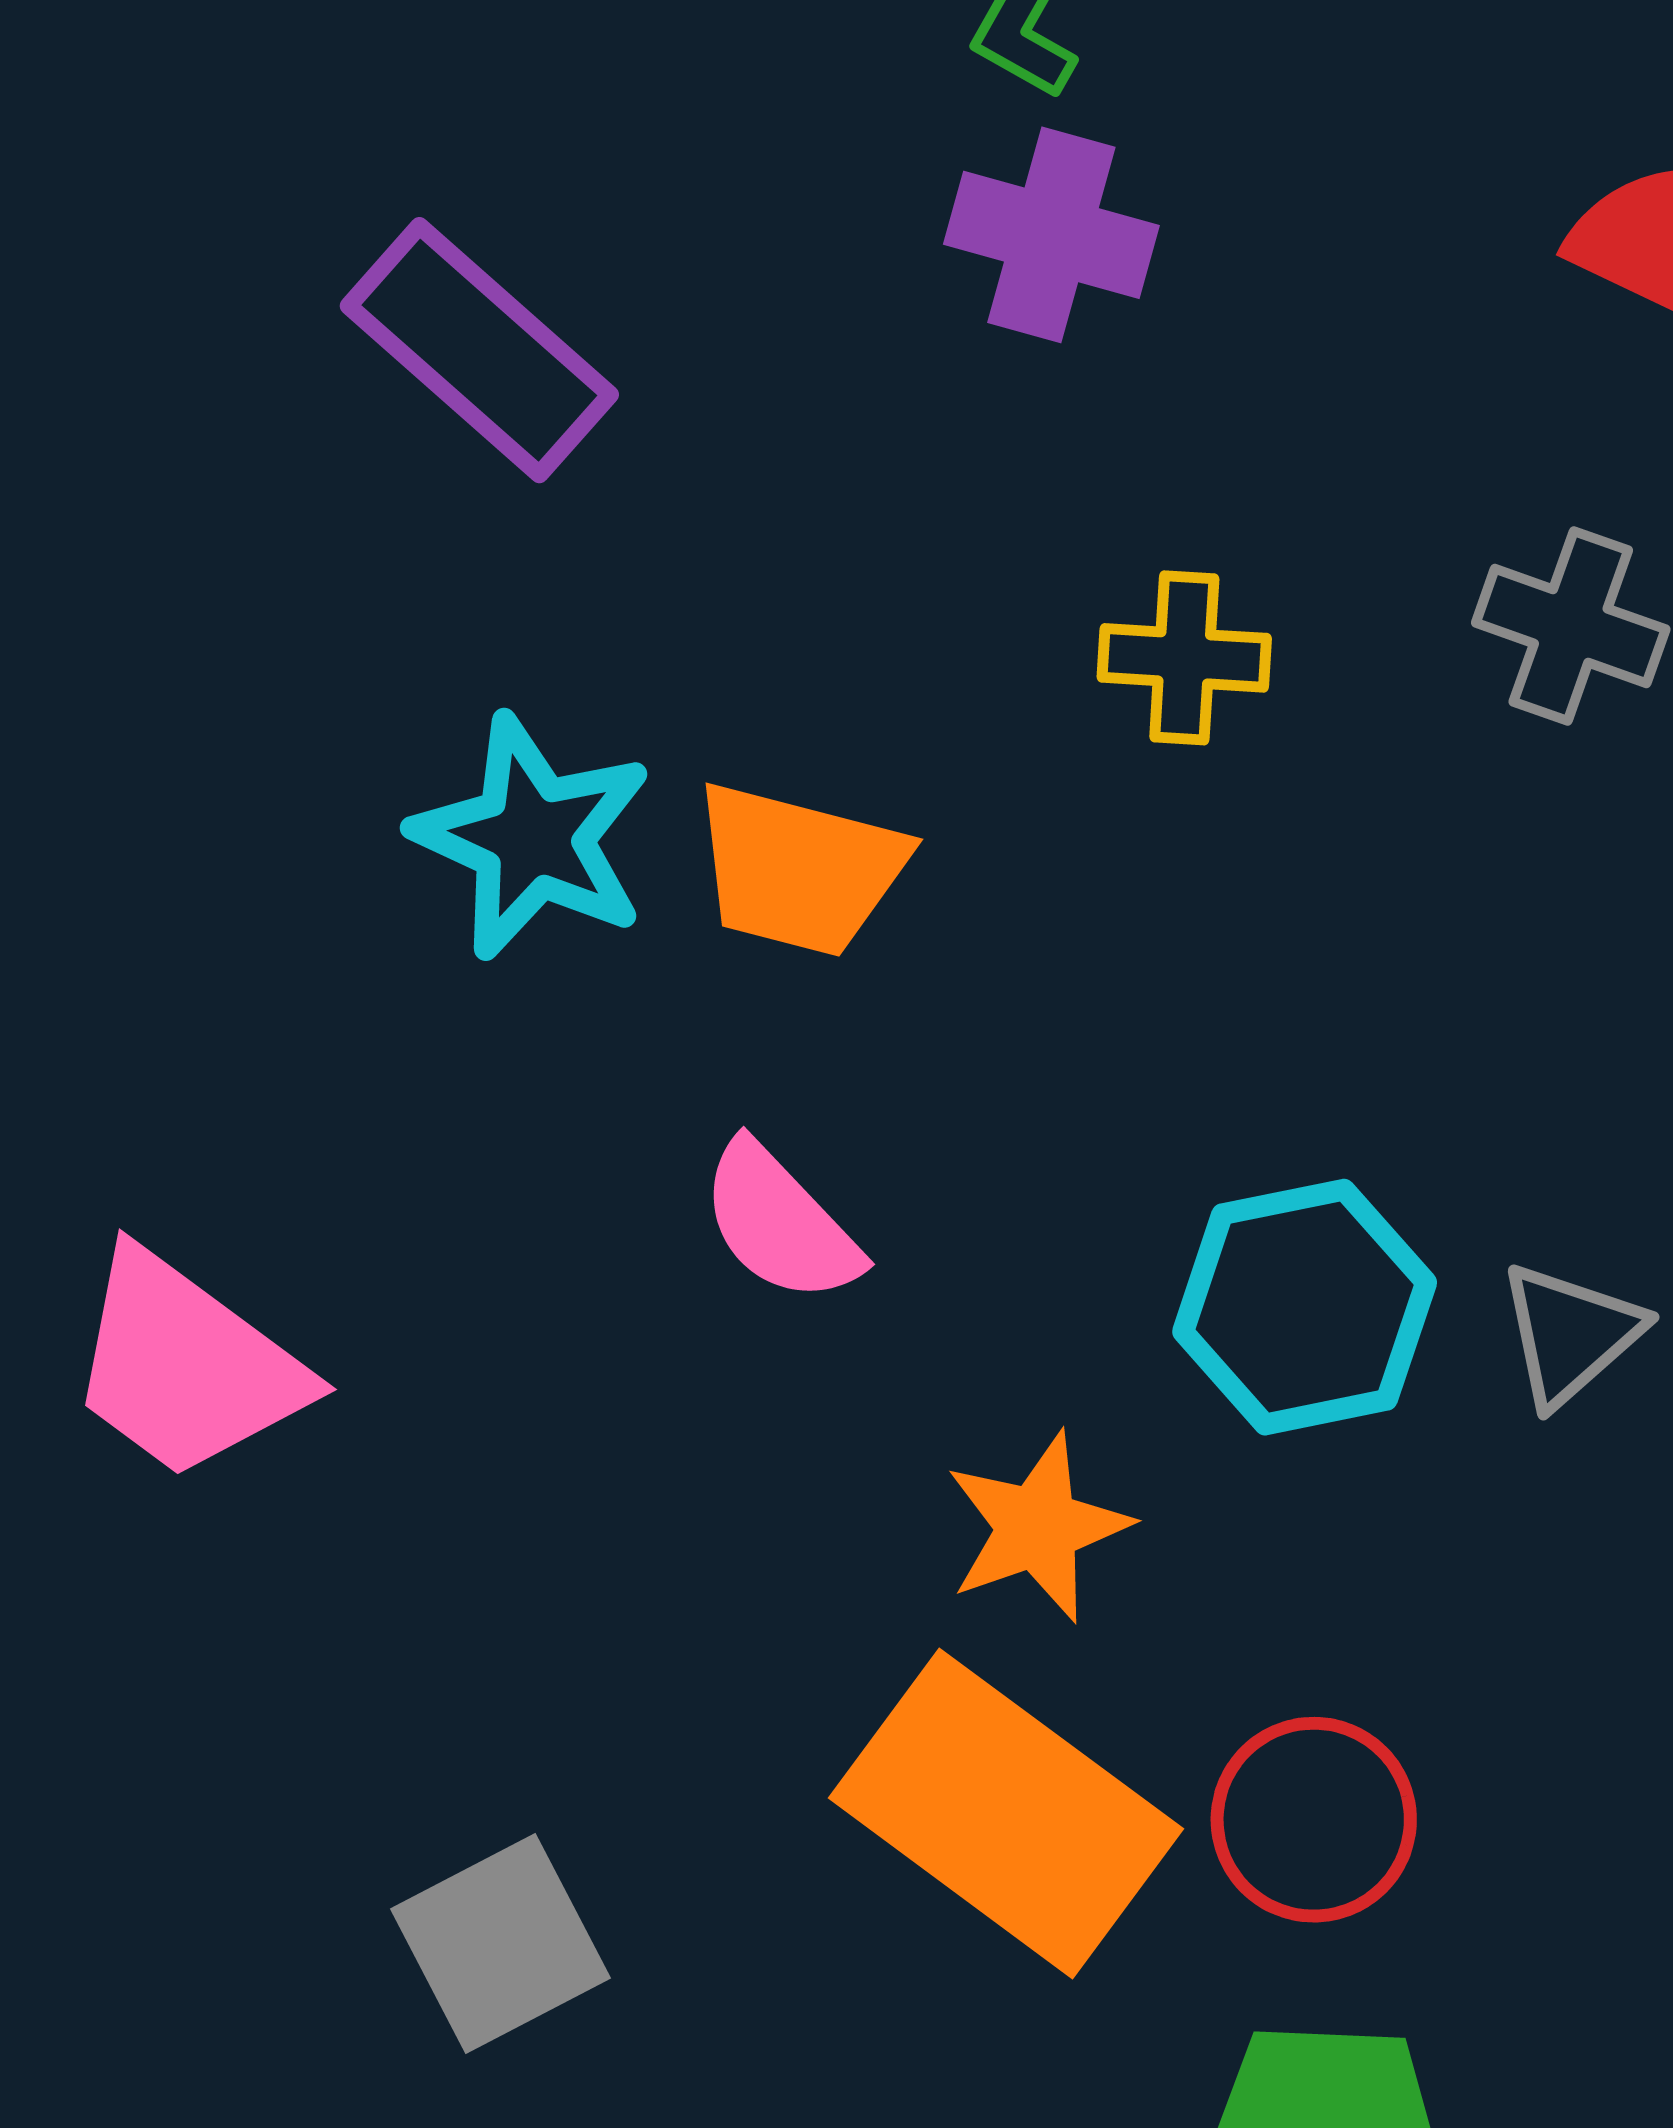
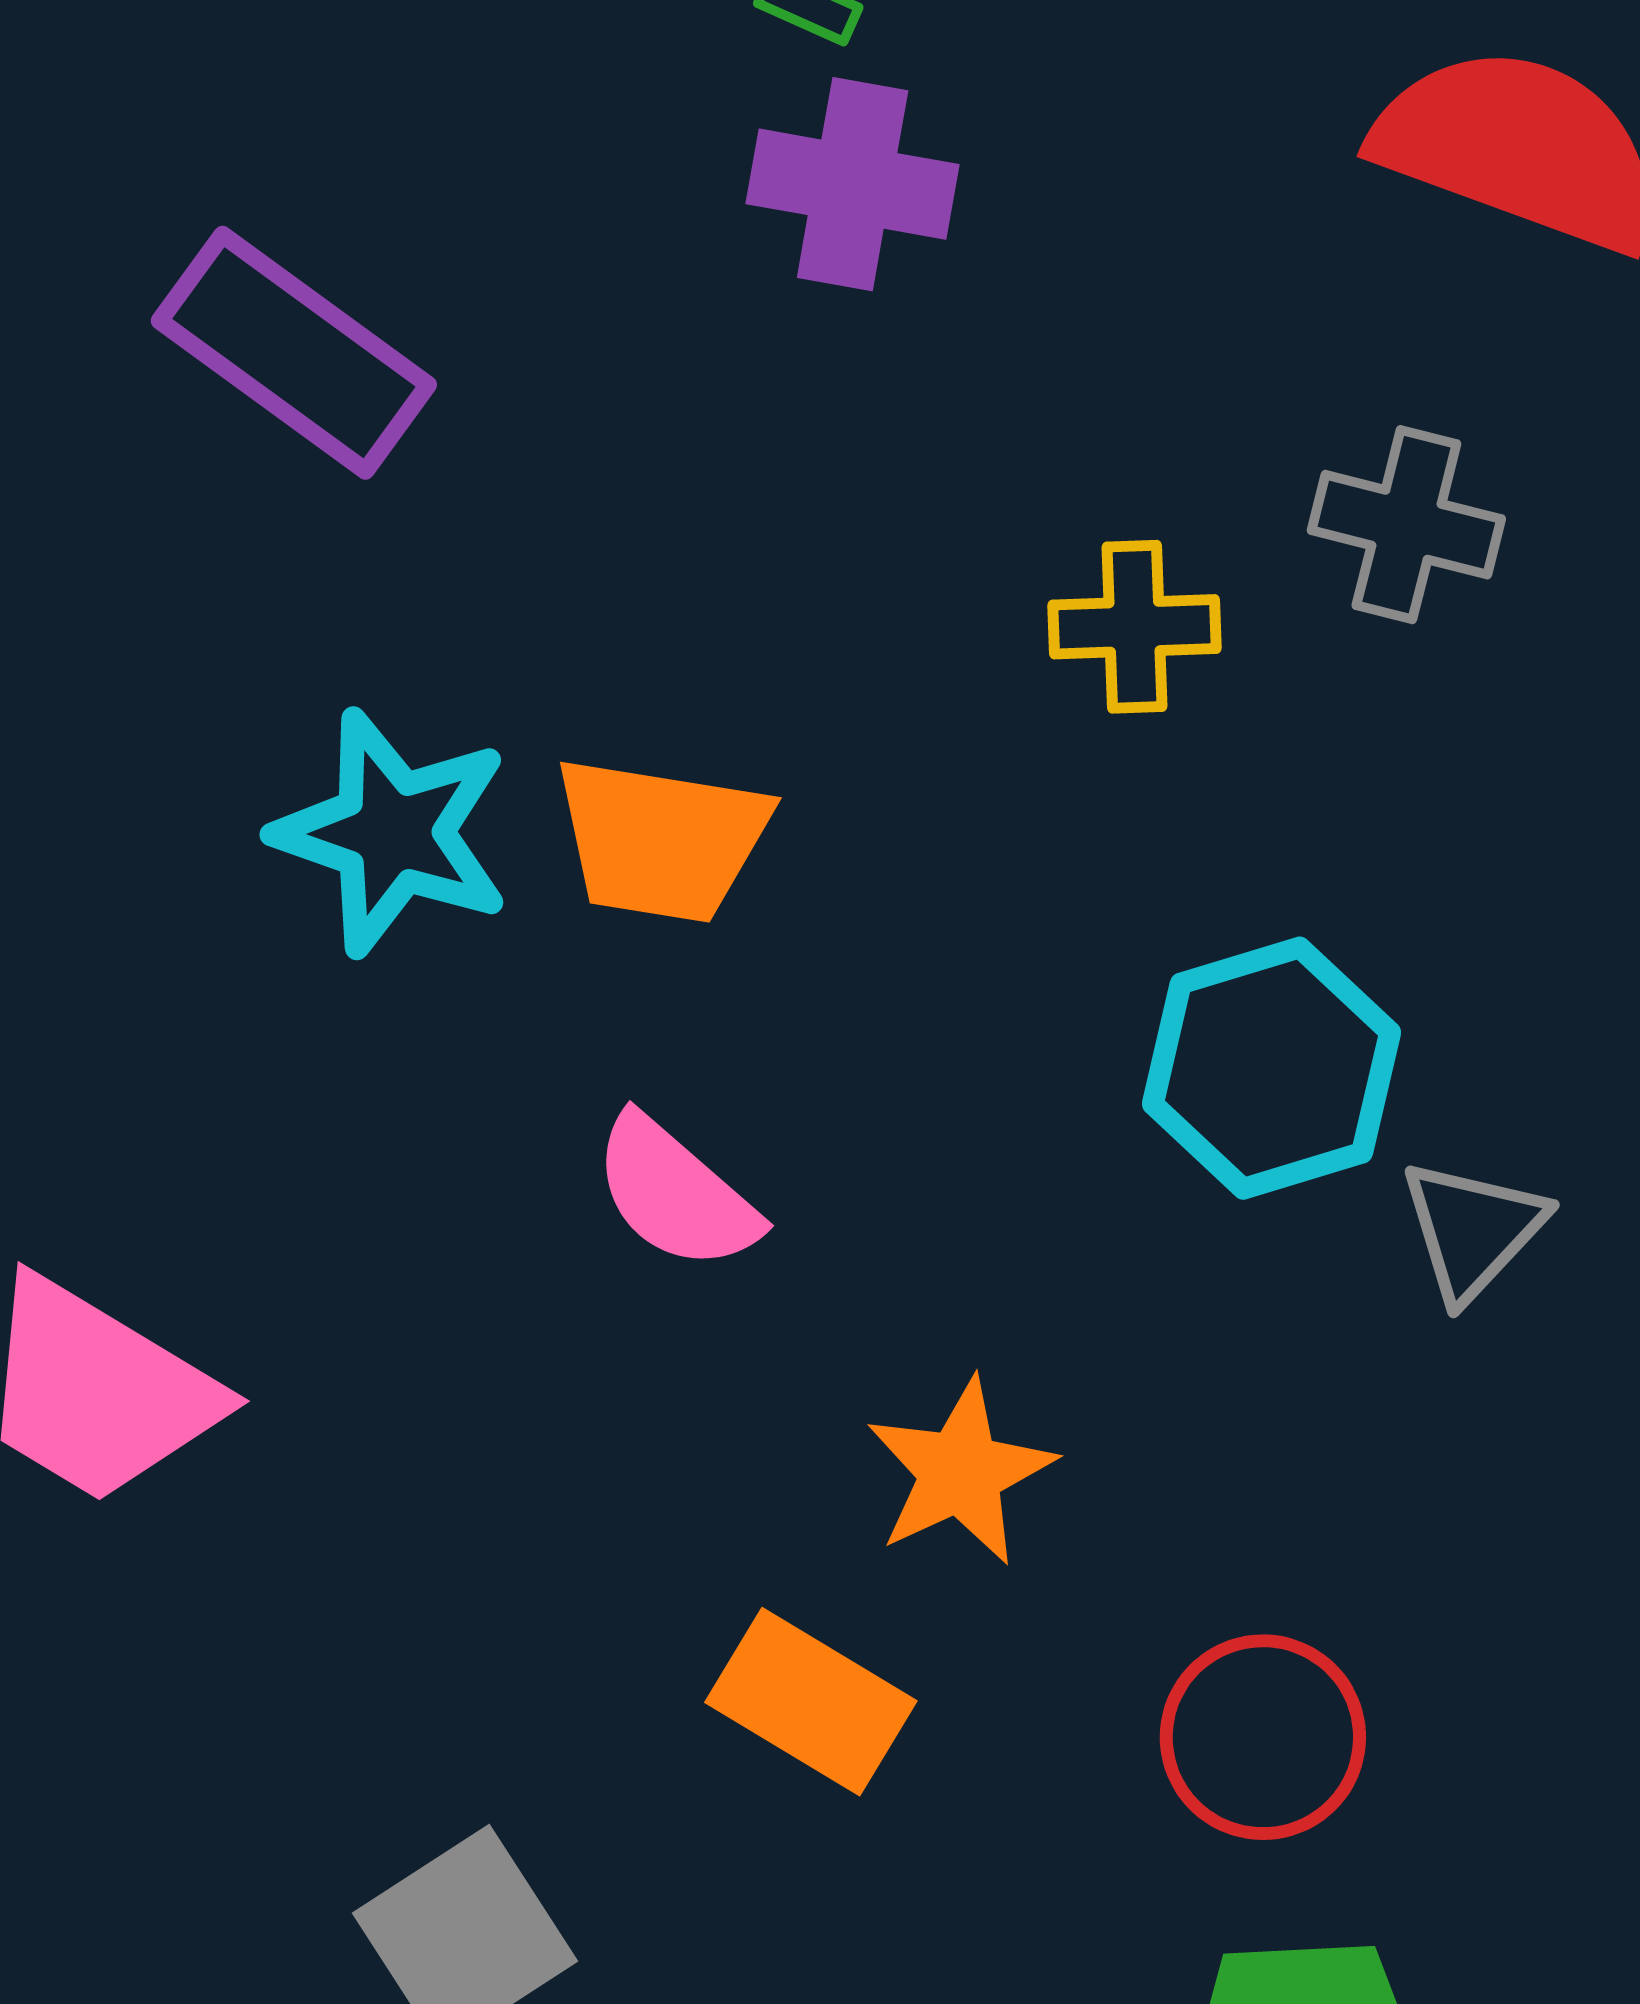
yellow cross: (1184, 658) -> (1134, 627), moved
cyan hexagon: (1305, 1307) -> (1271, 1068), moved
orange rectangle: (1006, 1813) -> (811, 1702), moved, size x0.6

